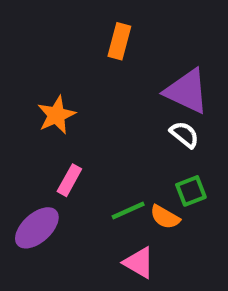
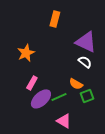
green square: (191, 191) -> (87, 96), moved
orange semicircle: (165, 217) -> (76, 84), moved
purple ellipse: (37, 228) -> (41, 99), moved

